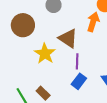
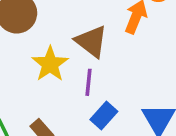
purple line: (77, 61) -> (88, 82), moved

